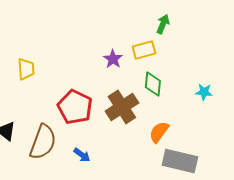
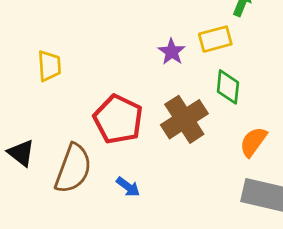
orange semicircle: (159, 132) -> (253, 142), moved

